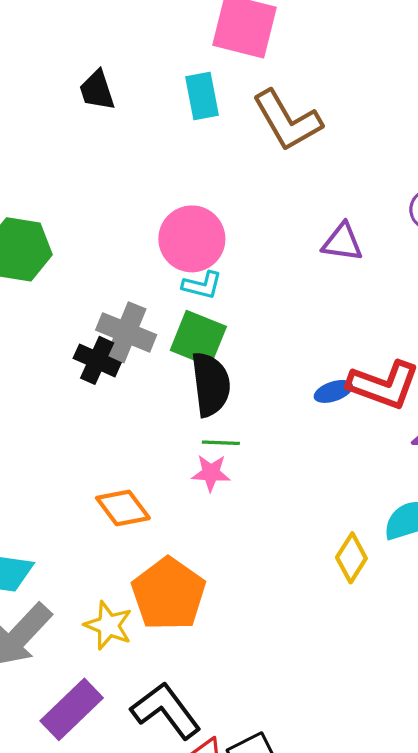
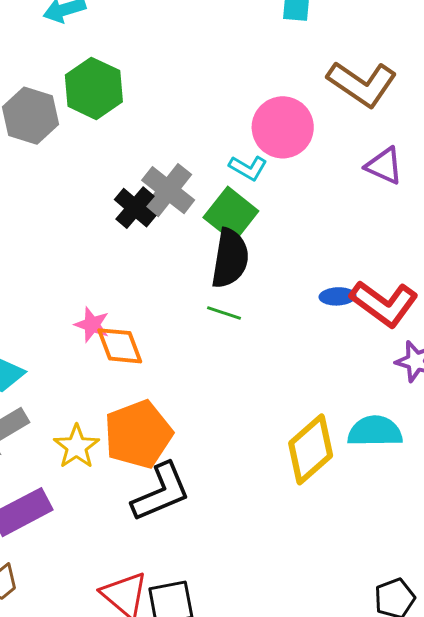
brown L-shape: (287, 121) -> (362, 84), moved, turned -42
pink circle: (192, 239) -> (283, 127), moved
pink star: (211, 473) -> (92, 325), moved
yellow diamond: (351, 558) -> (311, 449), size x1.5
black L-shape: (166, 711) -> (161, 492), moved, turned 88

